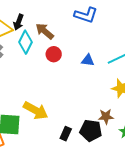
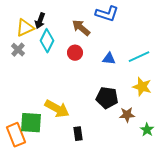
brown arrow: (45, 31) -> (81, 28), moved
black pentagon: (91, 131) -> (107, 98), moved
black rectangle: (66, 134) -> (78, 134), moved, turned -32

